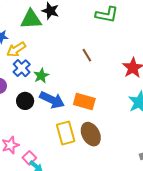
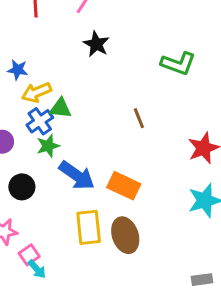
green triangle: (31, 19) -> (60, 108), moved, size x0.7
green star: (41, 76) -> (48, 146), moved
black circle: (25, 101) -> (22, 187), moved

